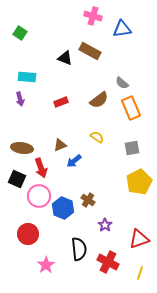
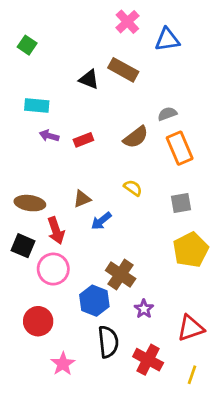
pink cross: (93, 16) -> (127, 22), turned 30
gray semicircle: (122, 83) -> (167, 114), turned 120
purple arrow: (20, 99) -> (49, 136), moved, turned 120
brown cross: (88, 200) -> (121, 274), size x1.5
blue hexagon: (63, 208) -> (94, 301), moved

